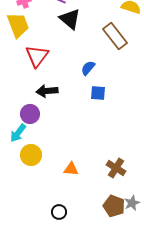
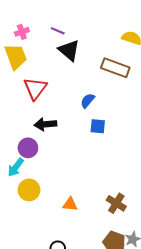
brown rectangle: (115, 36) -> (115, 68), turned -32

